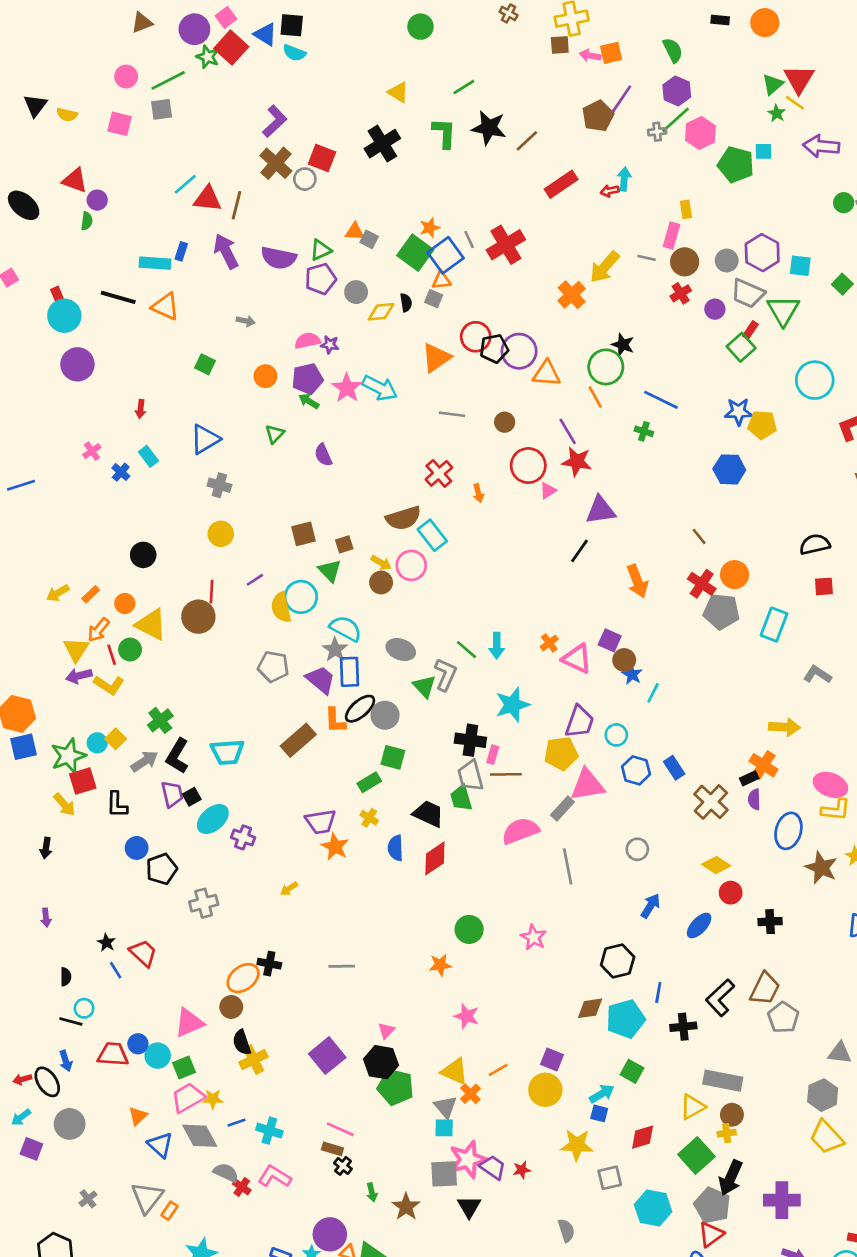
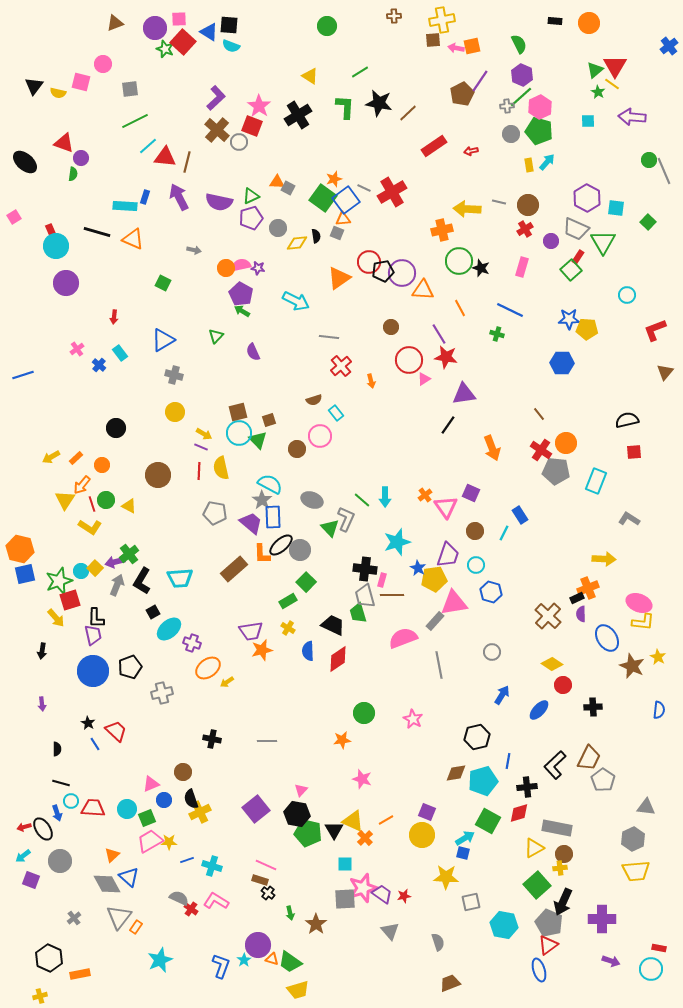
brown cross: (509, 13) -> (394, 16), turned -32
pink square: (226, 17) -> (179, 19), turned 35
green line: (168, 80) -> (135, 121), moved
pink square: (120, 124) -> (81, 82), moved
green pentagon: (736, 165) -> (539, 131), moved
cyan arrow: (624, 179) -> (547, 162), moved, turned 36
pink rectangle: (671, 236) -> (522, 267), moved
gray line: (469, 239) -> (364, 188), turned -40
gray circle: (727, 261) -> (511, 134), moved
yellow arrow: (604, 267) -> (467, 209), turned 52
orange cross: (572, 295) -> (442, 230), turned 30
green circle: (606, 367) -> (459, 261), moved
orange circle: (265, 376) -> (226, 268), moved
purple pentagon: (307, 379) -> (241, 294), turned -30
cyan circle: (815, 380) -> (627, 295), size x0.6
pink star: (347, 388) -> (259, 106), moved
gray line: (452, 414) -> (329, 337), moved
brown semicircle: (403, 518) -> (314, 400), size x0.6
cyan rectangle: (432, 535) -> (336, 413), size x0.7
yellow arrow: (381, 563) -> (204, 434), moved
purple line: (255, 580) -> (201, 447), turned 56
red line: (212, 592) -> (199, 471), moved
cyan circle: (301, 597) -> (239, 433), moved
yellow triangle: (151, 625) -> (129, 506), moved, size x0.6
pink triangle: (577, 659) -> (446, 507), turned 30
brown circle: (624, 660) -> (475, 531), moved
blue star: (632, 674) -> (418, 568), moved
purple arrow: (79, 676) -> (115, 562), moved
green square: (393, 757) -> (306, 582), turned 30
gray arrow: (145, 761) -> (117, 585), turned -35
orange cross: (763, 765) -> (588, 588), turned 35
blue rectangle: (674, 768) -> (520, 515), moved
purple trapezoid: (172, 794) -> (93, 635), moved
blue ellipse: (788, 831) -> (607, 638), turned -48
orange star: (335, 847) -> (262, 650), turned 30
blue circle: (137, 848) -> (93, 671), moved, size x1.8
orange ellipse: (243, 978) -> (208, 668), moved
cyan circle: (84, 1008) -> (71, 801), moved
pink triangle: (189, 1023) -> (151, 784), size x0.7
blue circle: (138, 1044) -> (164, 800), moved
green square: (632, 1071) -> (488, 821), size x1.4
gray triangle: (445, 1107) -> (390, 931), moved
gray diamond: (200, 1136) -> (107, 884), moved
red diamond: (643, 1137) -> (519, 813), moved
yellow trapezoid: (827, 1137) -> (636, 871), turned -52
black triangle: (469, 1207) -> (334, 830), moved

